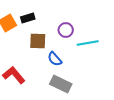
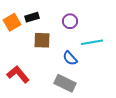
purple circle: (66, 30) -> (70, 21), moved
blue semicircle: (55, 59) -> (70, 58), moved

